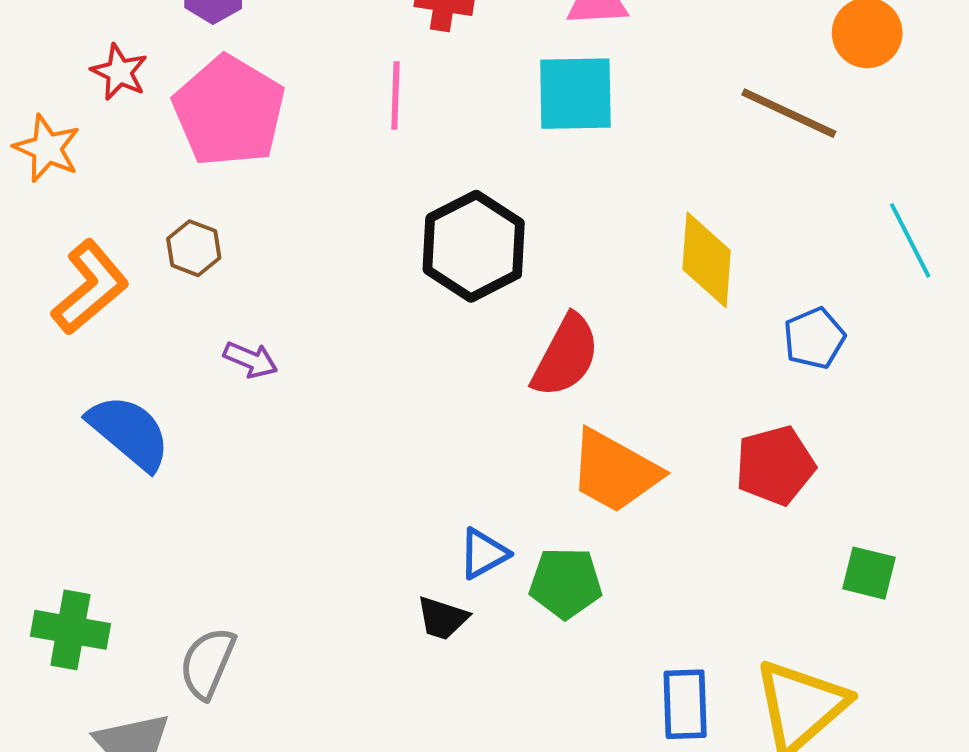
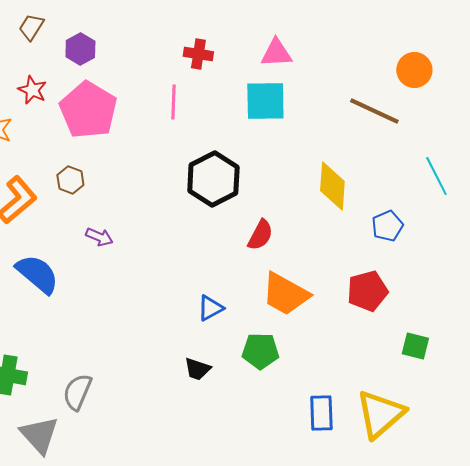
red semicircle: (566, 356) -> (260, 235), size x0.7
blue triangle: (483, 554) -> (210, 308), moved

